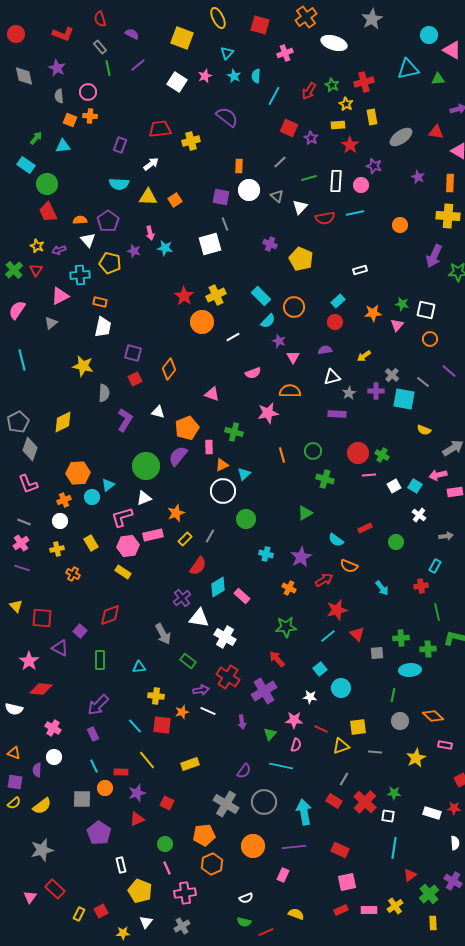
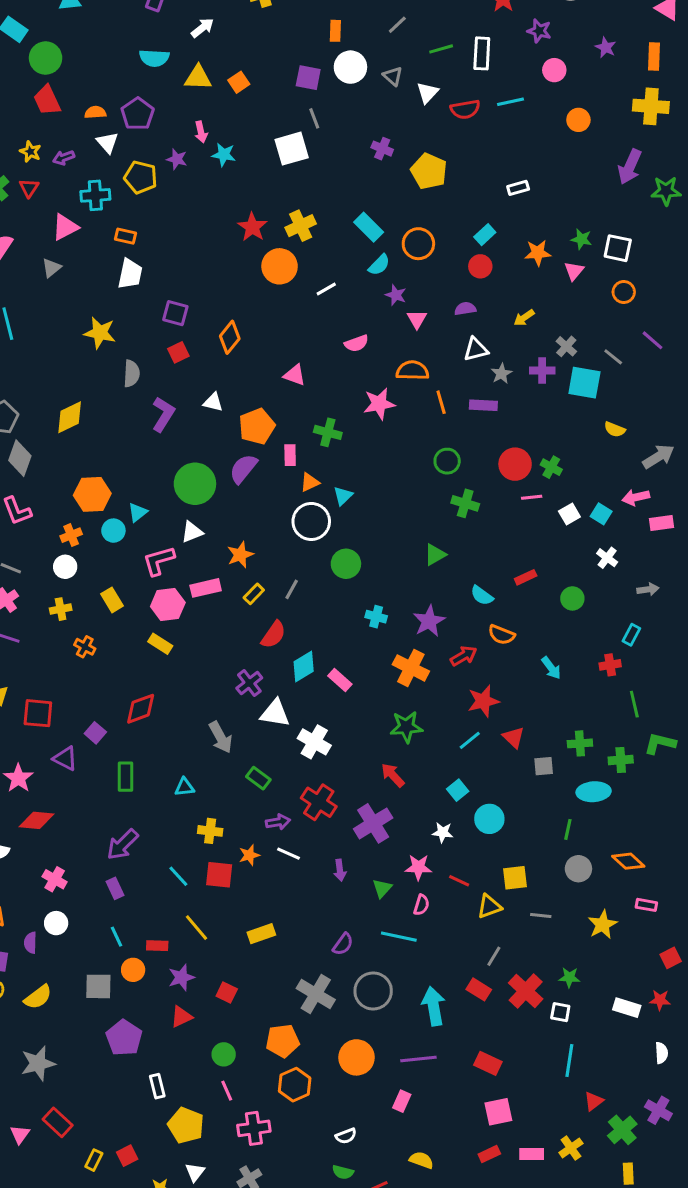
pink circle: (361, 185) -> (554, 70), moved
orange line: (282, 455) -> (441, 402), moved
orange cross: (289, 588) -> (411, 668), size x1.6

